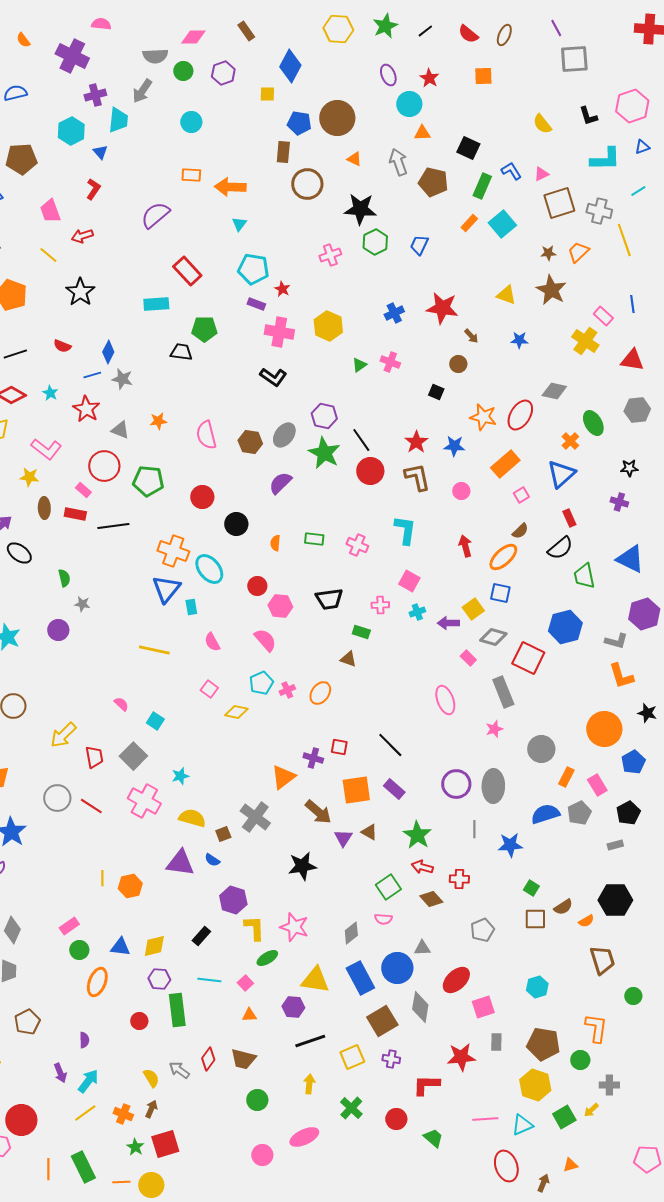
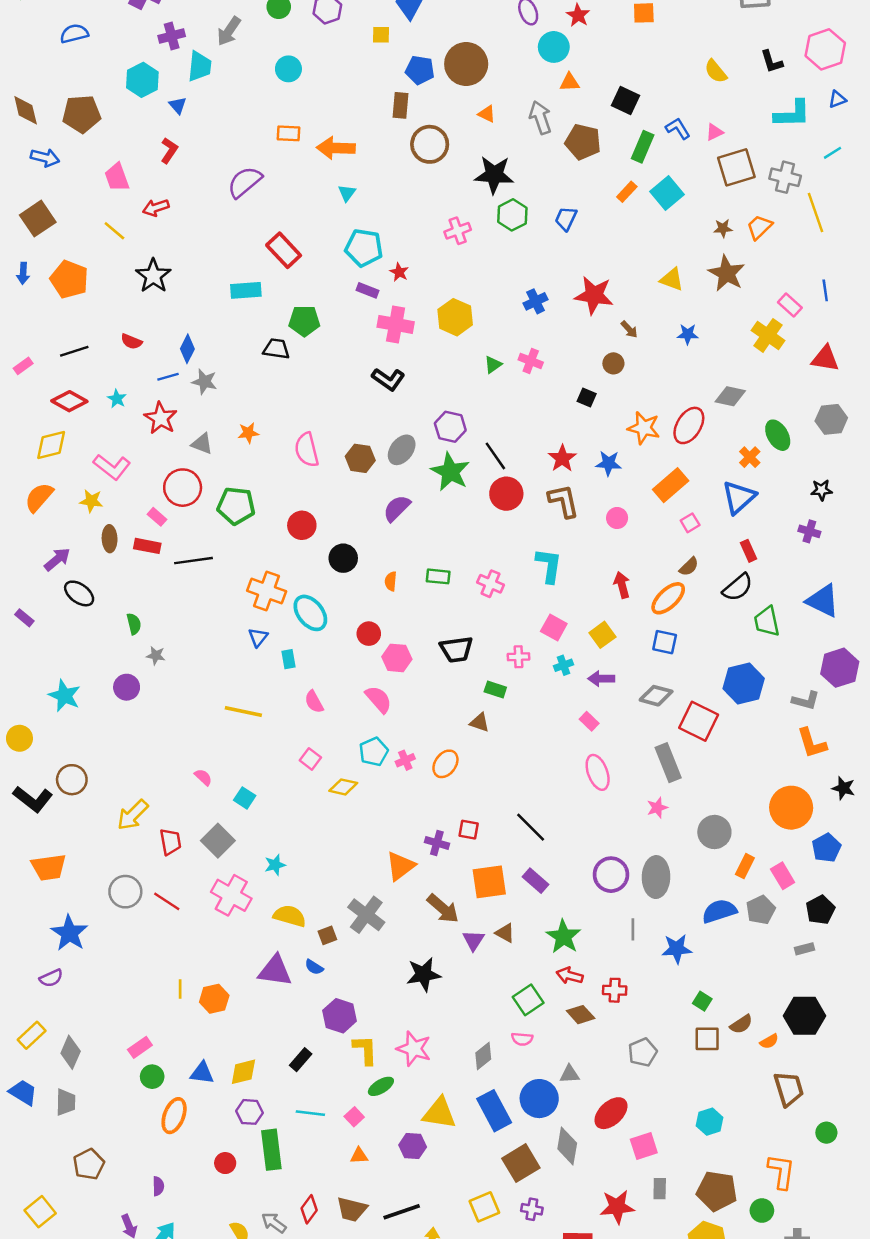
blue triangle: (166, 589) -> (258, 637), size x0.6
yellow square: (473, 609) -> (602, 635), moved
pink rectangle: (468, 658) -> (589, 721), moved
black line: (310, 1041) -> (402, 1212), moved

